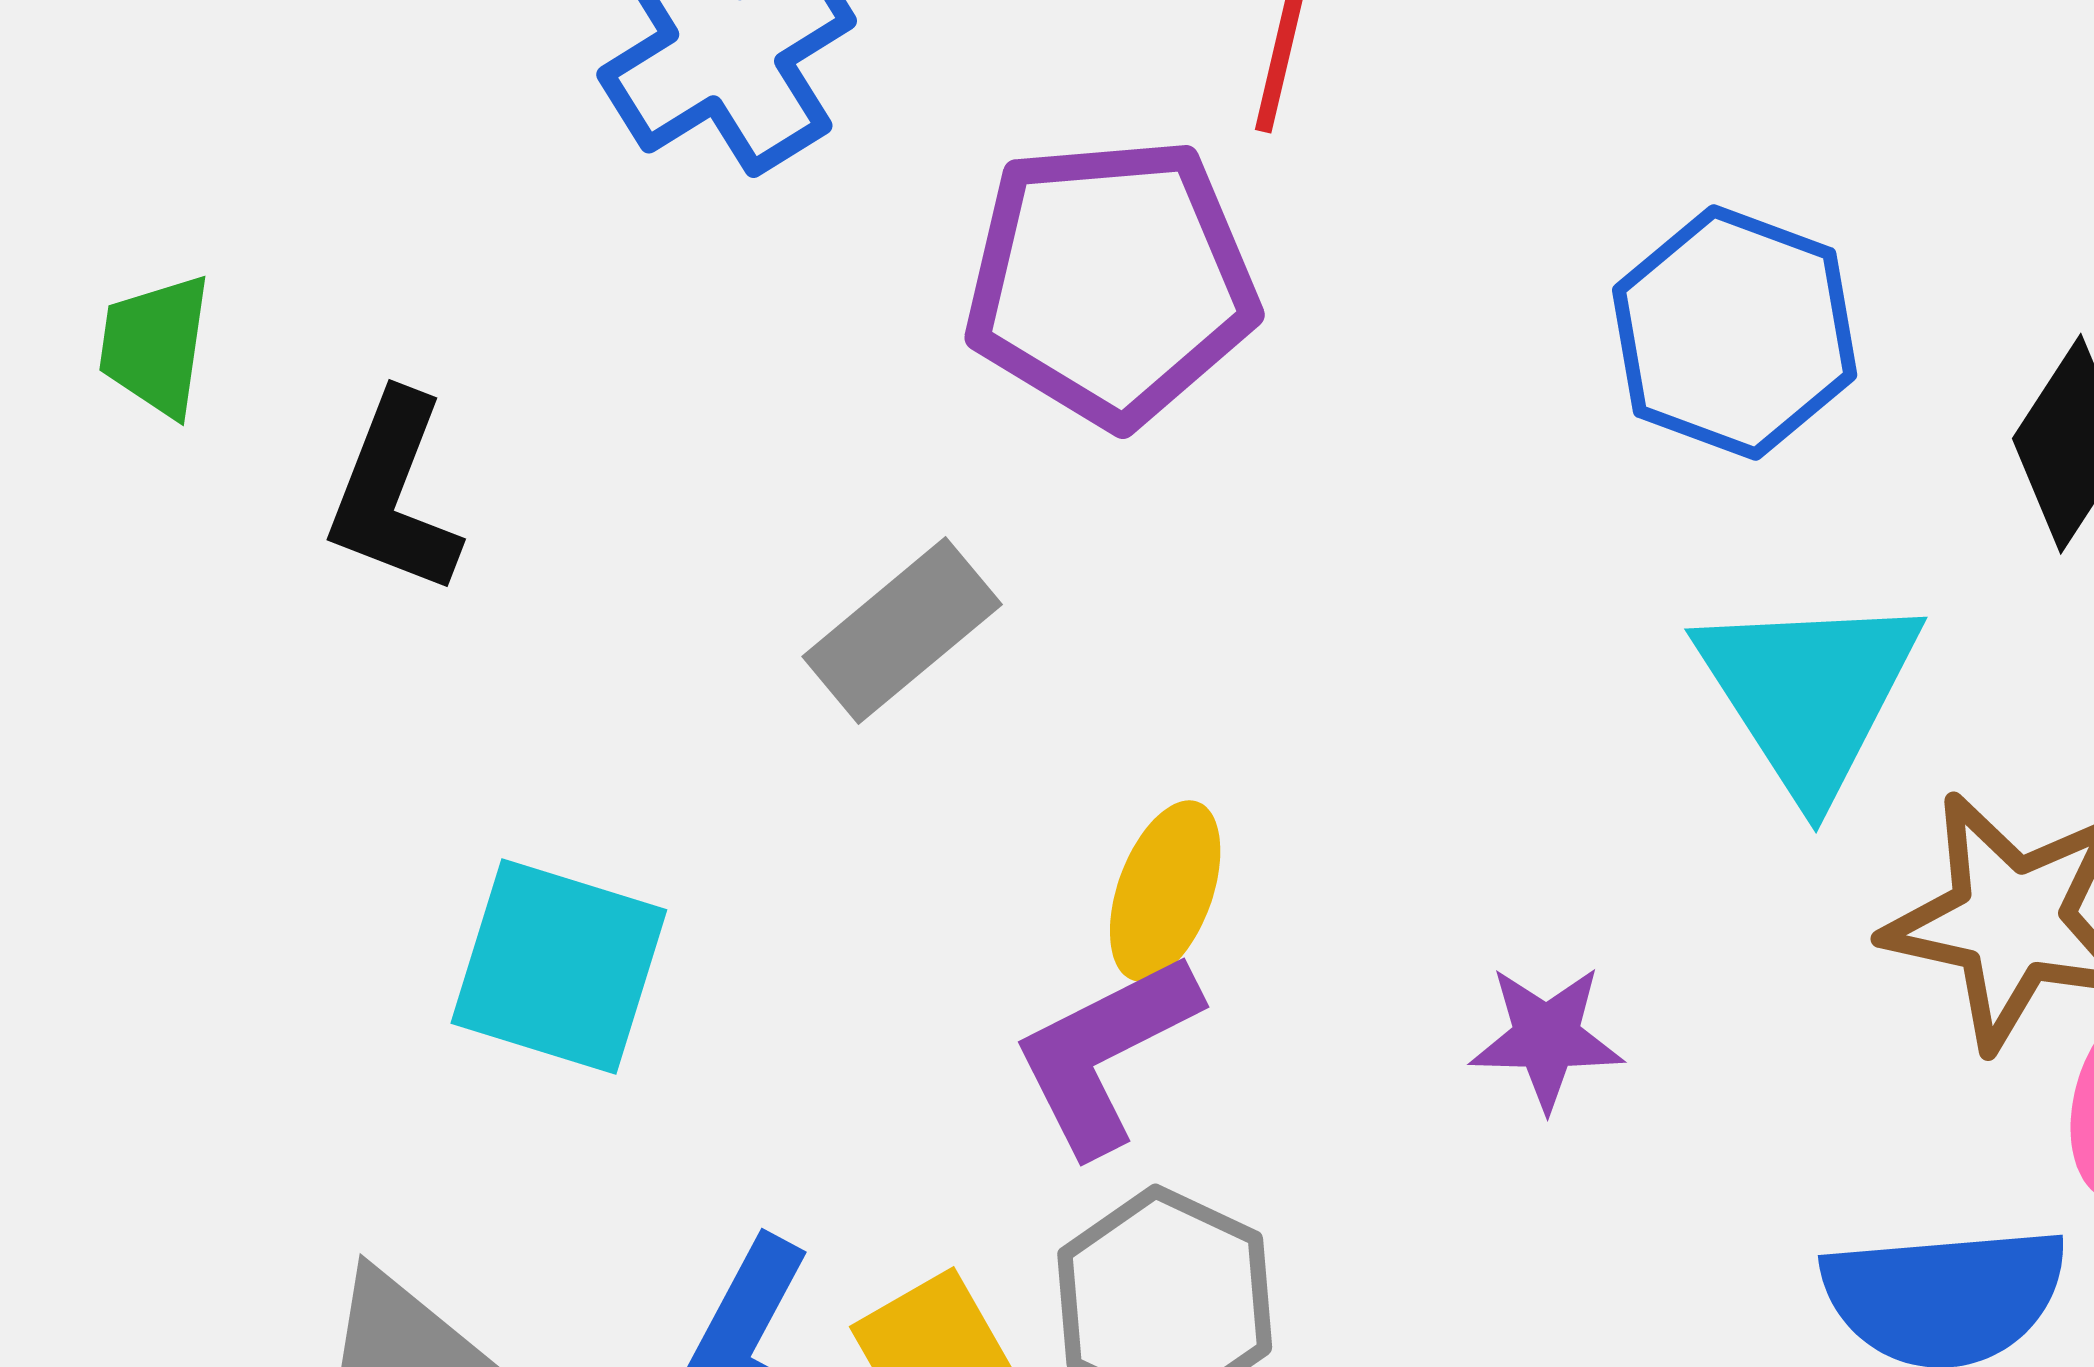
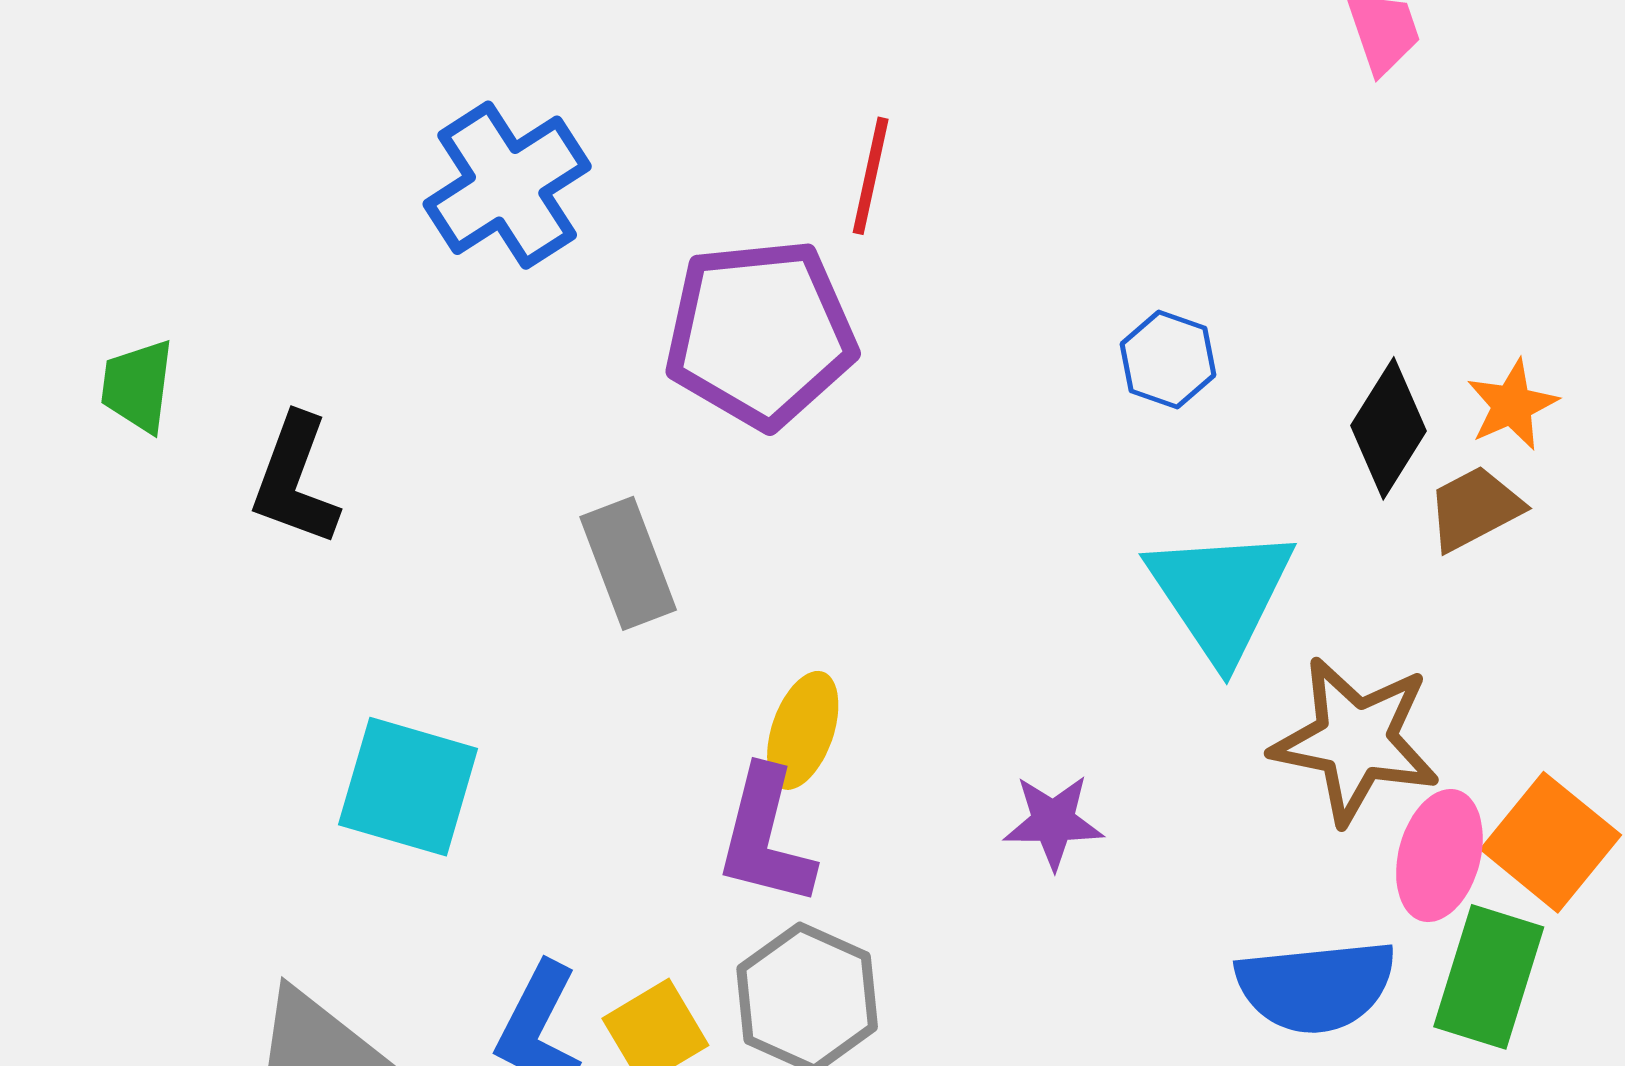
blue hexagon: (1735, 332) -> (1168, 360), size x0.6
gray rectangle: (902, 630) -> (628, 563), turned -70
purple L-shape: (1105, 1053) -> (766, 837), turned -48

